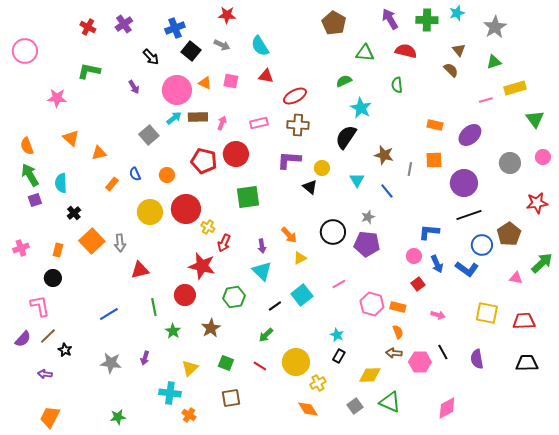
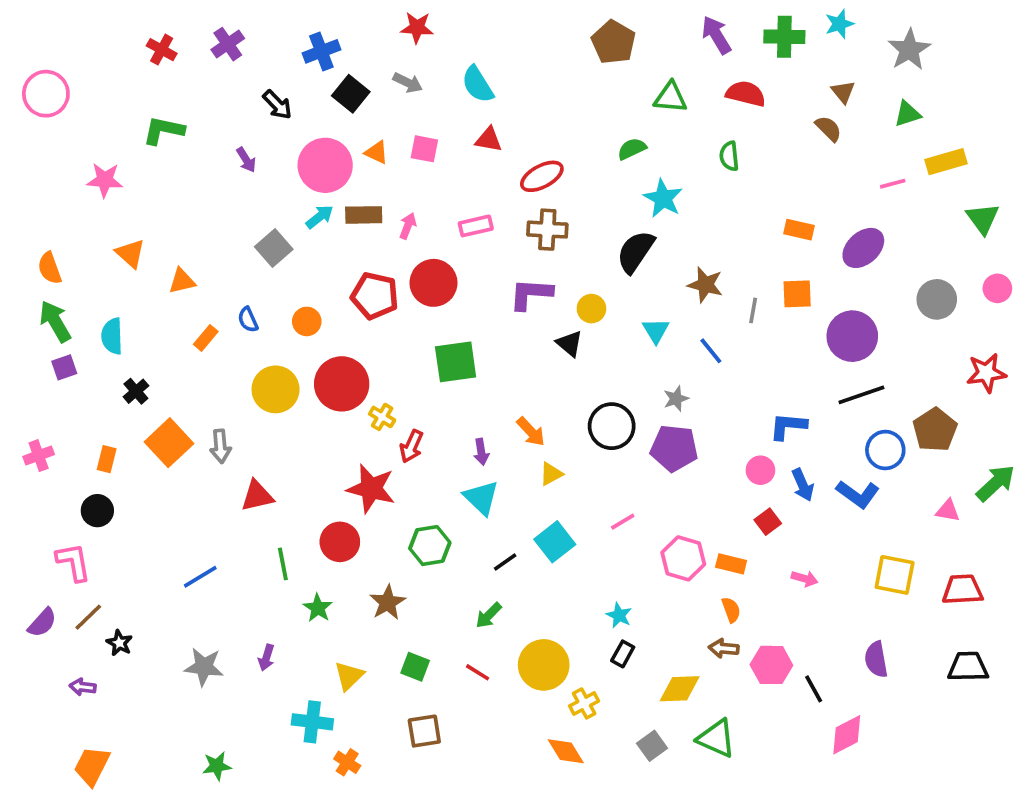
black line: (443, 352) -> (814, 689), moved
pink diamond: (447, 408) -> (847, 735), moved

